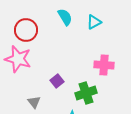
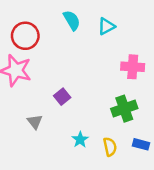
pink cross: (104, 65) -> (133, 67), moved
green cross: (86, 93) -> (124, 109), moved

